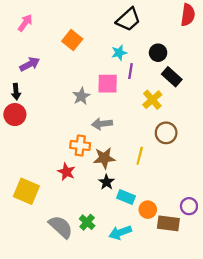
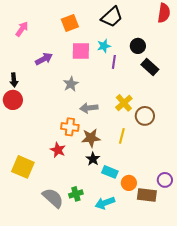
pink arrow: (25, 23) -> (22, 29), moved
orange square: (72, 40) -> (70, 23), moved, turned 30
purple arrow: (30, 64) -> (44, 59), moved
pink square: (108, 84) -> (81, 51), moved
yellow cross: (152, 100) -> (124, 103), moved
green cross: (87, 222) -> (76, 194), turned 32

